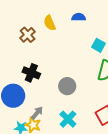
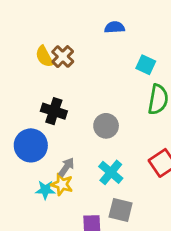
yellow semicircle: (50, 23) -> (44, 56), moved
brown cross: (28, 35) -> (63, 57), moved

